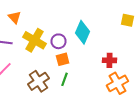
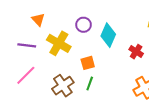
purple circle: (58, 41) -> (84, 25), moved
red cross: (110, 60) -> (136, 52), moved, turned 32

